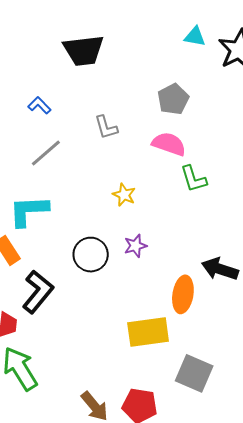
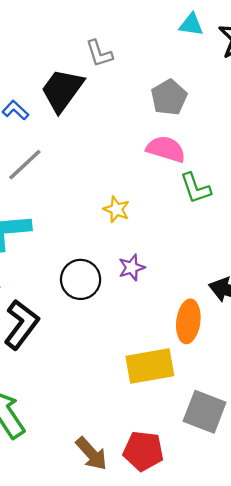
black trapezoid: (84, 50) -> (62, 90), moved, turned 135
gray L-shape: (106, 127) -> (99, 53), moved

